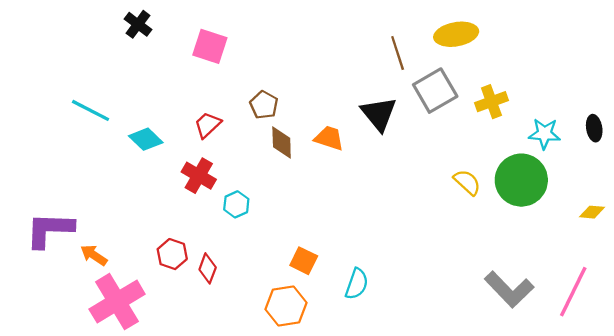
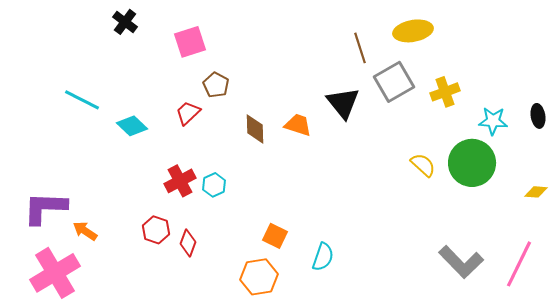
pink square: (210, 46) -> (190, 42), turned -36
brown pentagon: (264, 105) -> (216, 85), moved
red cross: (199, 176) -> (180, 181), moved, turned 32
pink cross: (117, 302) -> (55, 273), moved

